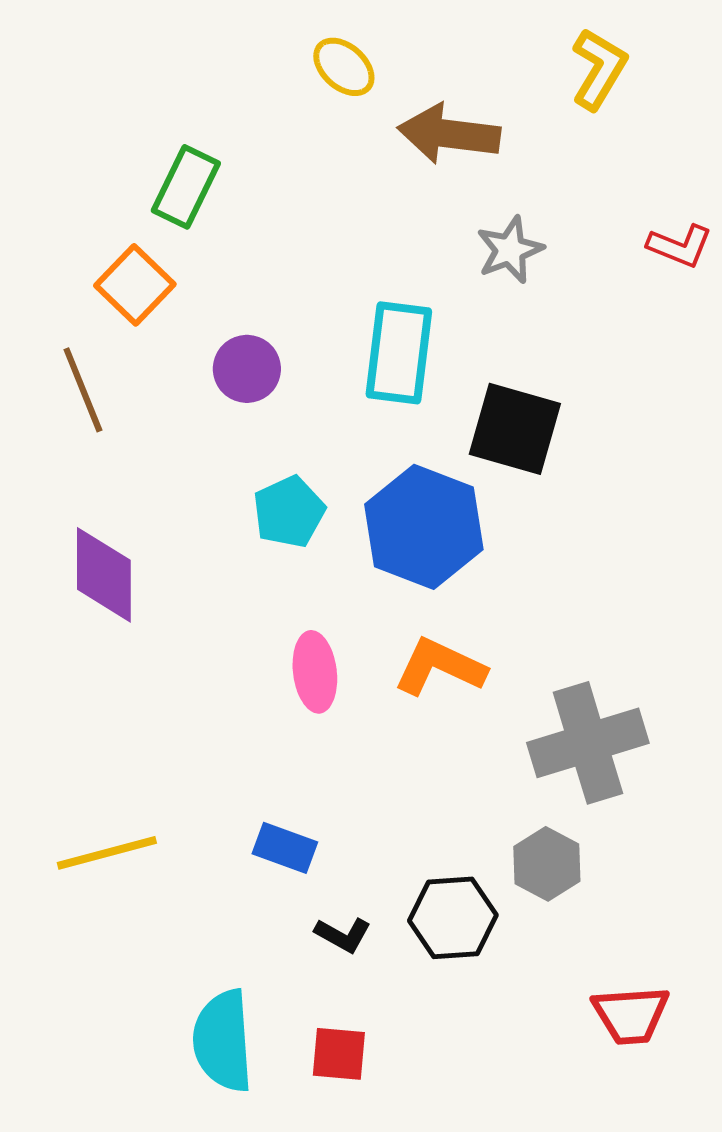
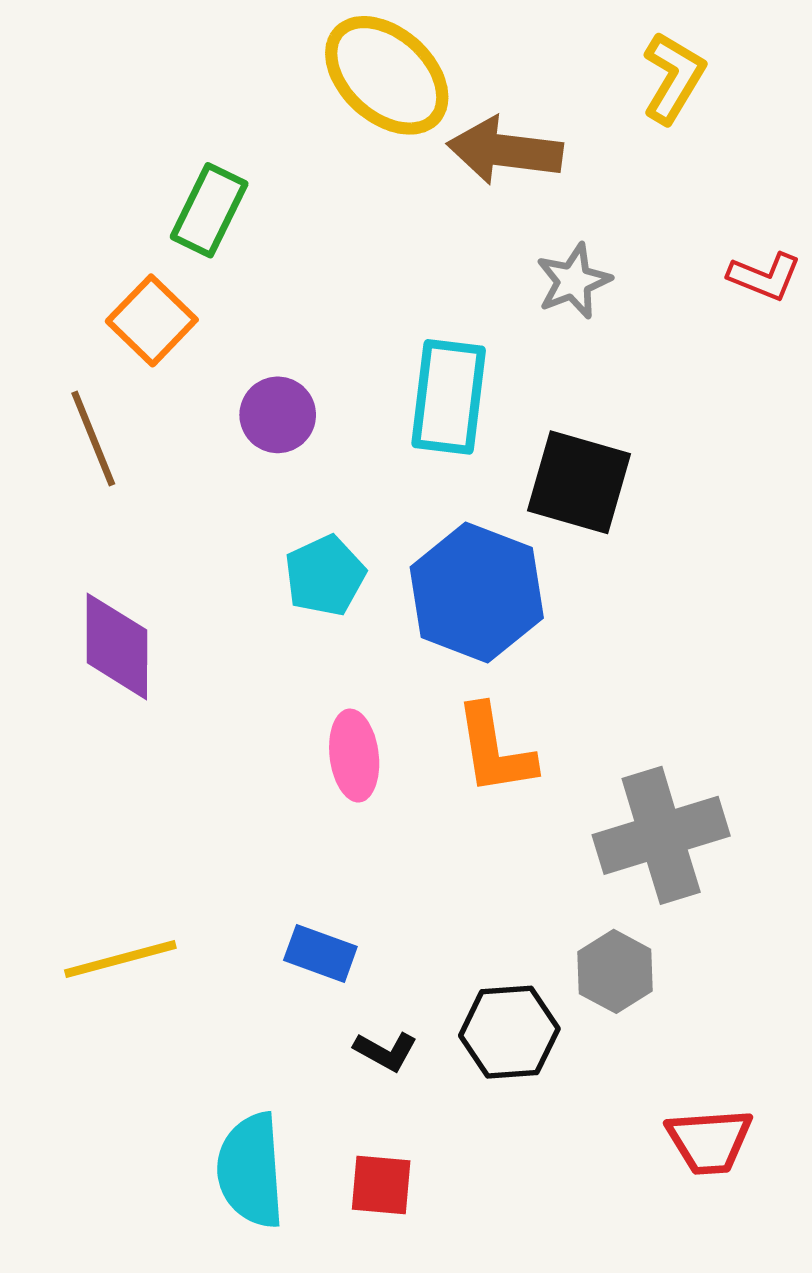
yellow ellipse: (344, 67) -> (387, 75), size x1.8
orange L-shape: (440, 667) -> (495, 750), turned -124

